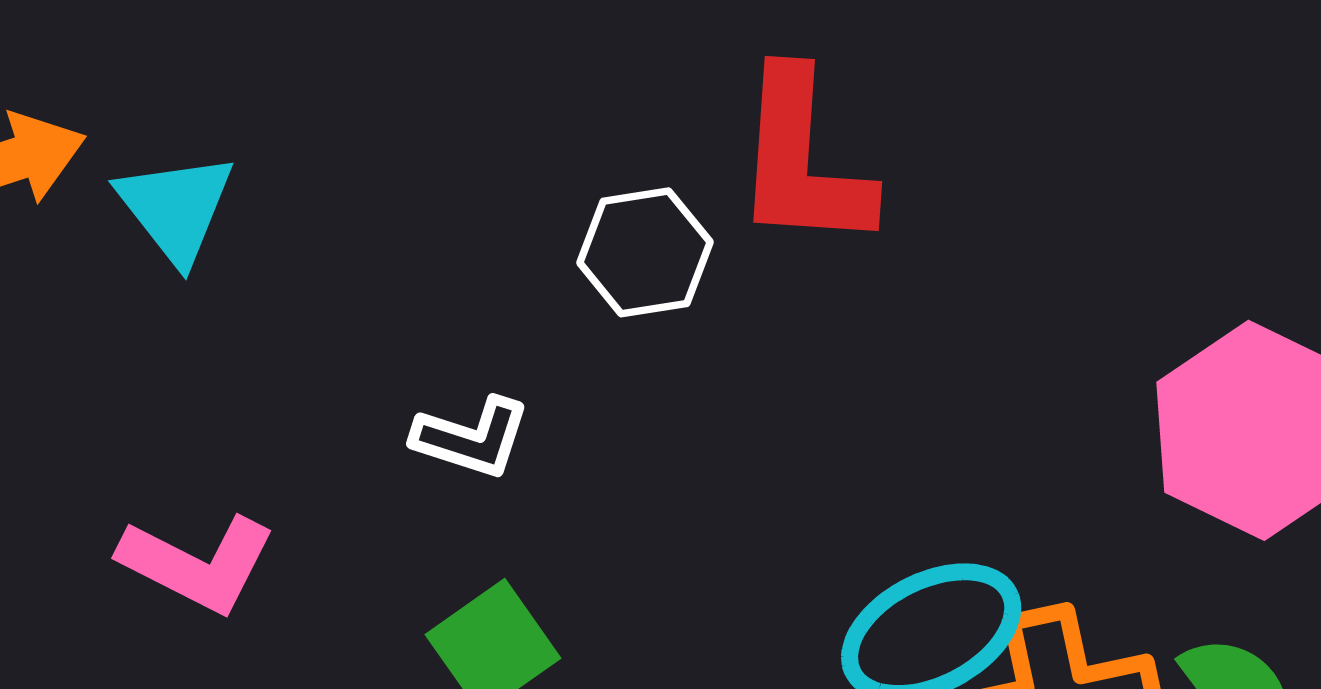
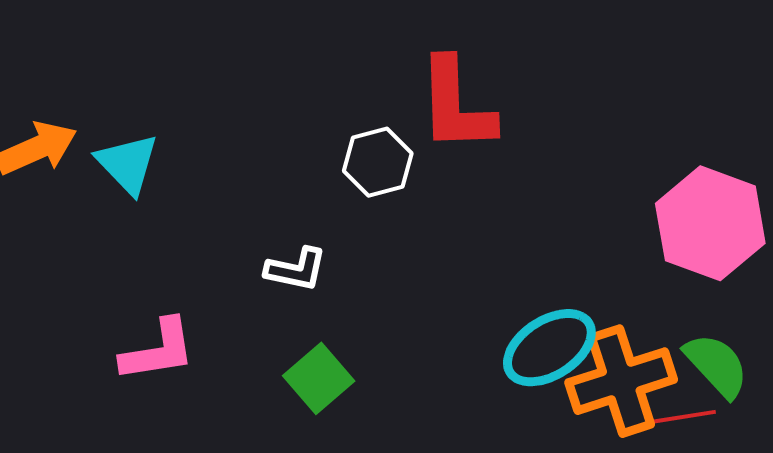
pink L-shape: (197, 563) -> (158, 350), turned -30

